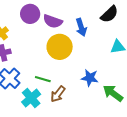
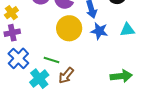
blue star: (90, 78) -> (99, 31), moved
green arrow: (113, 93) -> (121, 76), turned 135

